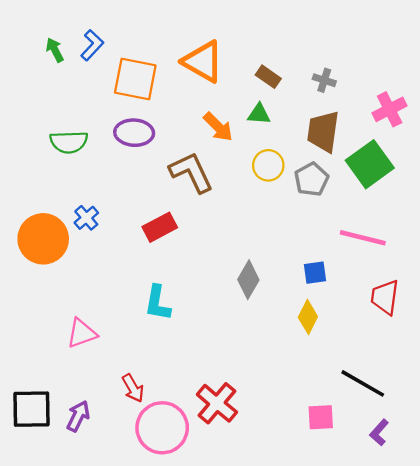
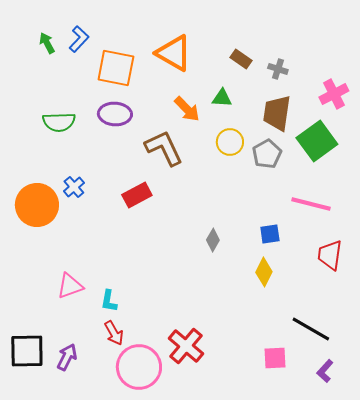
brown rectangle: (268, 77) -> (241, 59), moved
gray diamond: (248, 280) -> (213, 240), size x0.7
cyan L-shape: (157, 303) -> (109, 301), moved, size x0.7

